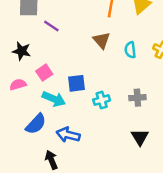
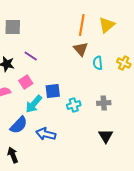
purple line: (51, 26) -> (31, 56), moved
brown triangle: (102, 40) -> (81, 49), moved
cyan arrow: (54, 99) -> (34, 104), turned 108
black arrow: (51, 160) -> (13, 155), moved

